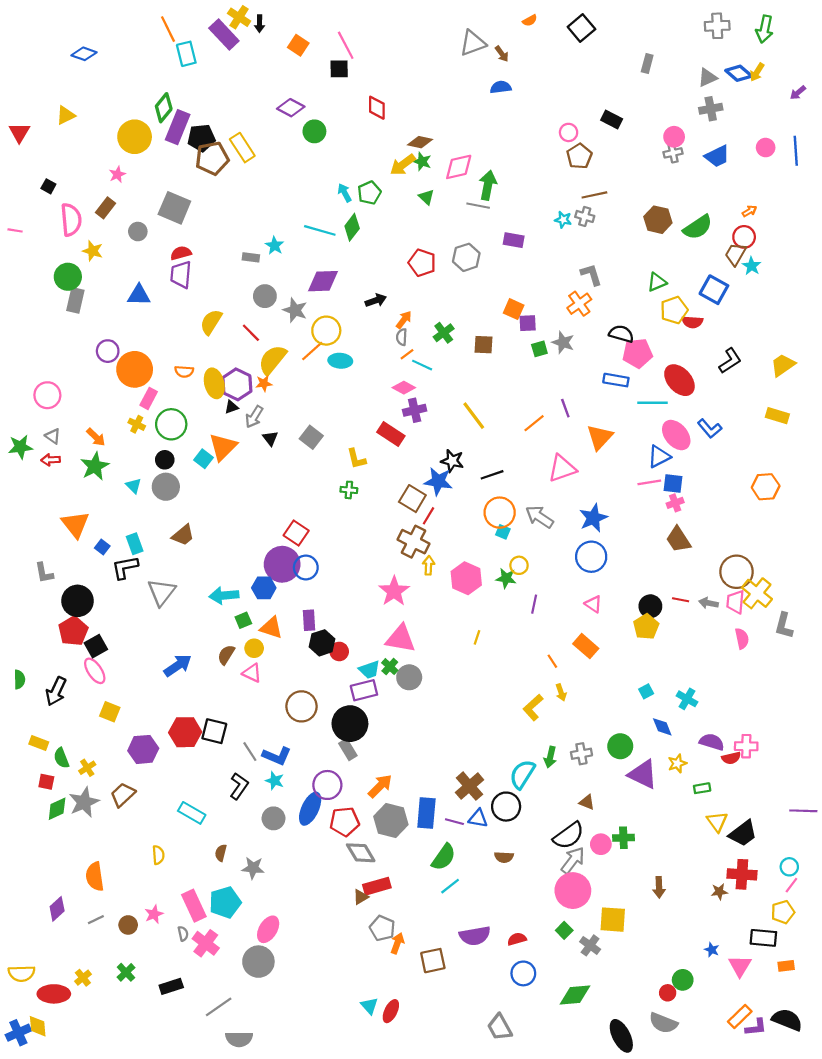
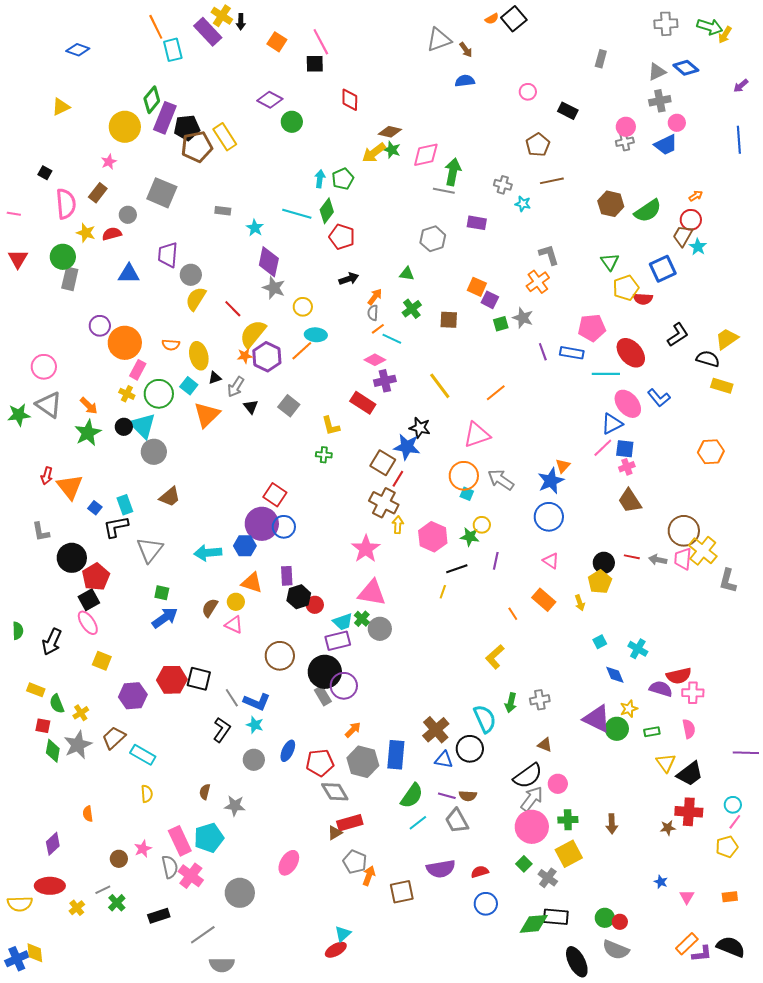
black square: (581, 28) -> (514, 19), moved
green arrow: (765, 29) -> (710, 27), turned -85
yellow arrow: (757, 72) -> (725, 35), moved
red triangle: (19, 132) -> (18, 259), moved
pink circle: (569, 132) -> (528, 92), moved
pink circle: (766, 148) -> (677, 123), moved
cyan arrow: (345, 193) -> (320, 179), turned 36
green triangle: (426, 197) -> (407, 274), moved, turned -35
gray cross: (585, 216) -> (503, 185), moved
red semicircle: (181, 253) -> (112, 234), moved
gray rectangle: (251, 257) -> (223, 211), moved
red pentagon: (422, 263) -> (342, 237), moved
purple diamond: (323, 281) -> (269, 262), moved, turned -76
green triangle: (657, 282) -> (610, 262), turned -42
blue square: (714, 290) -> (663, 269), turned 36
gray circle: (265, 296) -> (191, 275), moved
purple square: (528, 323) -> (490, 300), turned 30
yellow circle: (326, 331) -> (303, 307), size x0.7
black semicircle: (621, 334) -> (708, 359), moved
orange line: (312, 351) -> (302, 351), moved
purple hexagon: (237, 384) -> (267, 357), moved
purple line: (565, 408) -> (543, 352), moved
gray triangle: (53, 436) -> (49, 405), size x1.8
orange triangle: (600, 437) -> (563, 466), moved, size x0.6
cyan square: (204, 459) -> (189, 386), moved
red arrow: (51, 460) -> (47, 476), moved, turned -72
black circle: (165, 460) -> (124, 427), moved
pink triangle: (562, 468) -> (477, 435), moved
black line: (492, 475) -> (457, 569), moved
pink line: (649, 482) -> (603, 448), turned -35
cyan triangle: (134, 486) -> (143, 426), moved, size x1.8
green square: (243, 620) -> (162, 593), moved, turned 35
red pentagon: (73, 631) -> (96, 577), moved
pink semicircle: (742, 639) -> (689, 729), moved
yellow arrow: (561, 692) -> (580, 603), moved
green circle: (620, 746) -> (617, 729), moved
red semicircle: (731, 758) -> (679, 676), moved, size x1.4
cyan semicircle: (522, 774) -> (485, 719), turned 124
purple circle: (327, 785) -> (344, 686), moved
orange arrow: (380, 786) -> (353, 730), size x0.7
green diamond: (57, 809) -> (53, 751), turned -55
blue ellipse: (310, 809) -> (288, 751), size x0.7
cyan rectangle: (192, 813) -> (143, 755), moved
purple line: (454, 822) -> (447, 796), moved
green cross: (623, 838) -> (568, 820), moved
orange semicircle: (95, 877) -> (88, 814), size x0.6
gray line: (96, 920) -> (103, 890), moved
yellow square: (613, 920) -> (569, 854), turned -32
pink ellipse: (268, 929) -> (289, 863), moved
gray semicircle: (183, 934) -> (170, 867), size x1.6
black rectangle: (763, 938) -> (556, 917), moved
pink triangle: (740, 966) -> (687, 897), size x0.7
green circle: (683, 980) -> (605, 918), moved
red ellipse: (54, 994) -> (50, 886), moved
cyan triangle: (369, 1006) -> (343, 934), turned 30
red ellipse: (391, 1011) -> (336, 950), moved, turned 35
gray trapezoid: (500, 1027) -> (457, 821), moved

